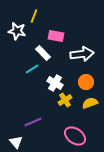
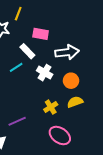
white cross: (55, 83) -> (45, 73), moved
yellow cross: (65, 100) -> (51, 107), moved

